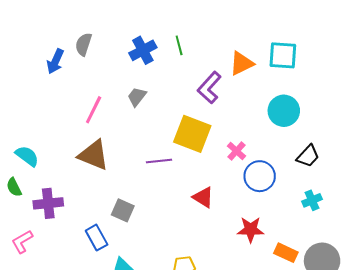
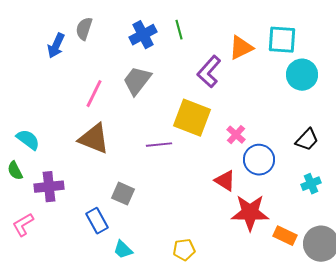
gray trapezoid: (137, 97) -> (137, 81), size x1.5
cyan circle: (284, 111) -> (302, 75), moved
red triangle: (203, 197) -> (225, 181), moved
red star: (251, 230) -> (250, 213), size x1.4

